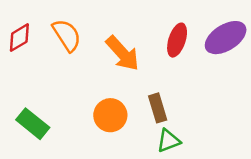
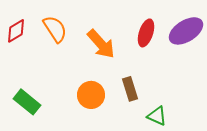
green triangle: (169, 141) -> (157, 116), moved, turned 45

